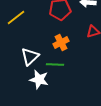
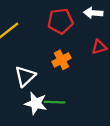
green line: (55, 64) -> (54, 102), moved

